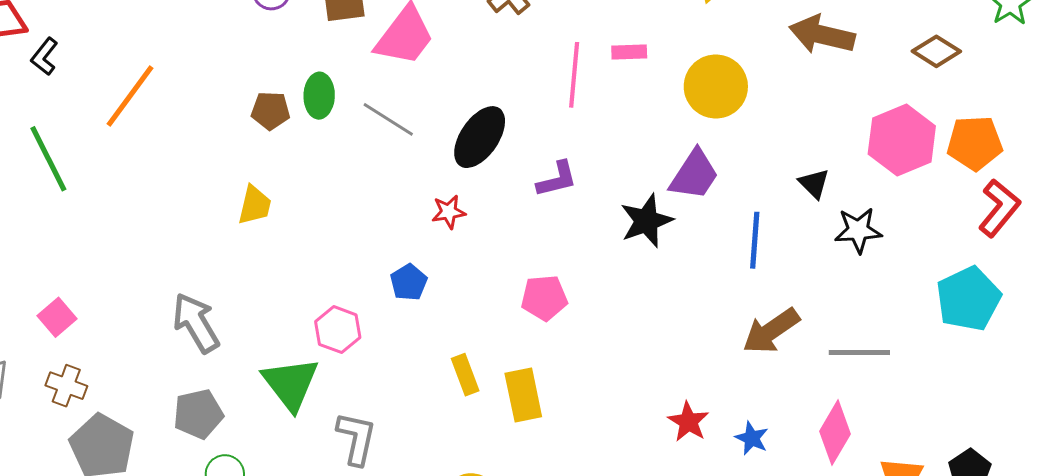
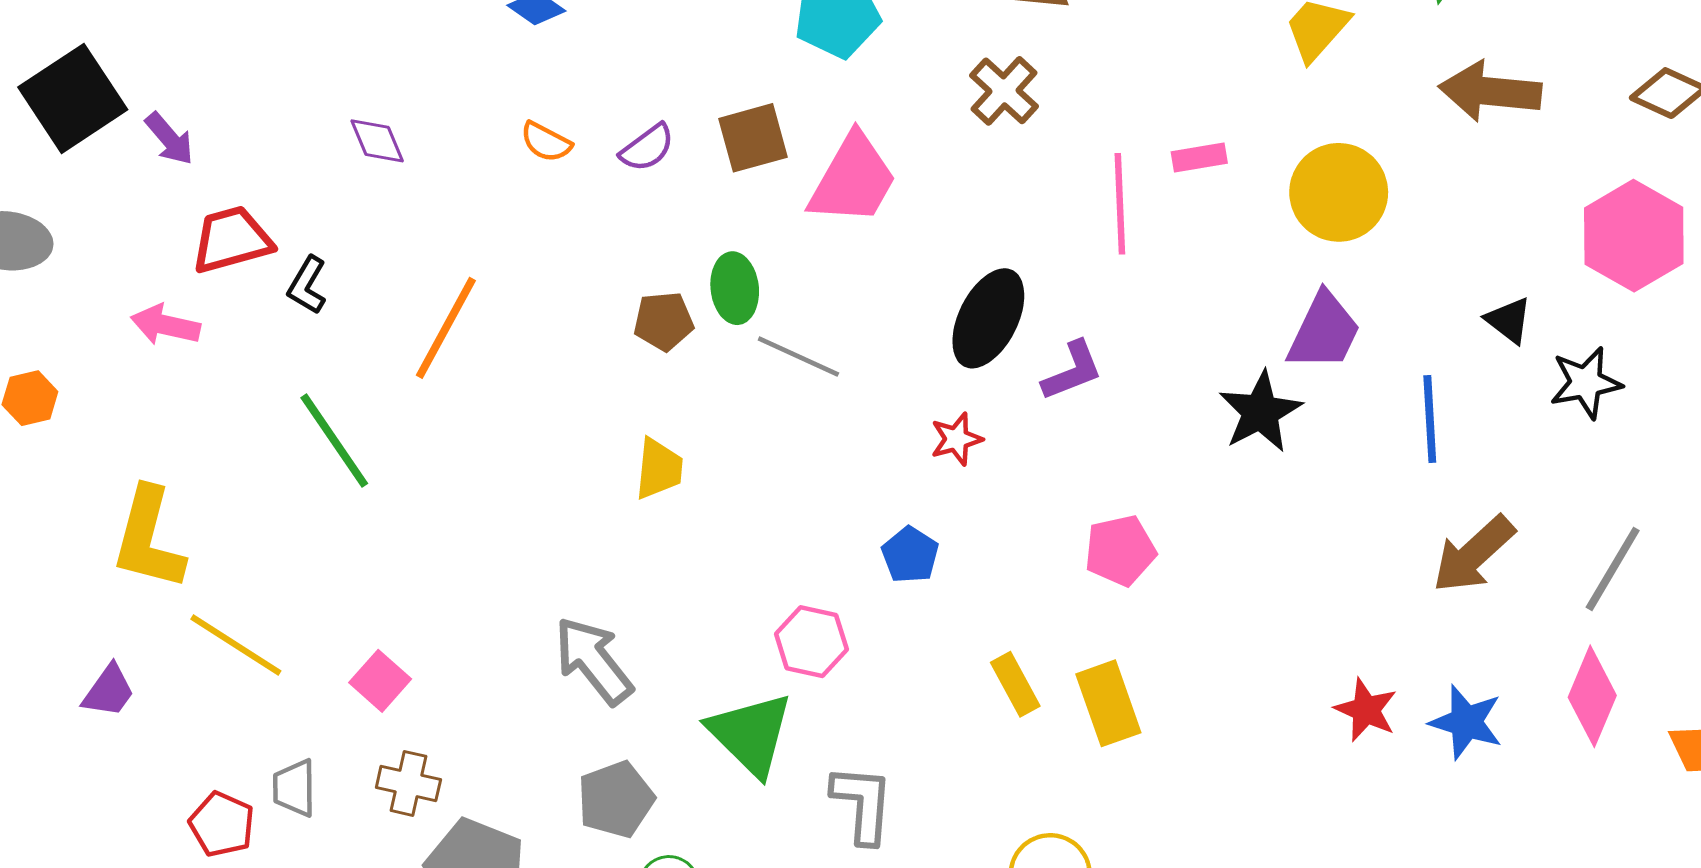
gray line: (388, 119) -> (798, 356), moved
purple L-shape: (557, 179) -> (1072, 371), moved
gray line: (859, 352) -> (1613, 569), turned -52
blue star: (752, 438) -> (1466, 722), size x1.4

